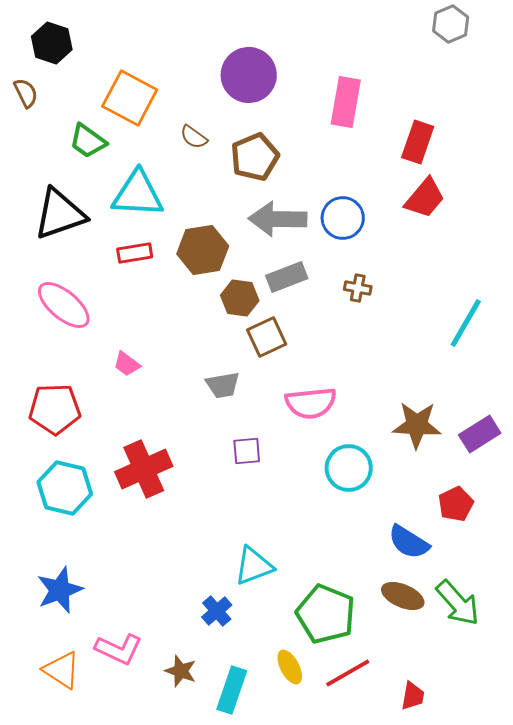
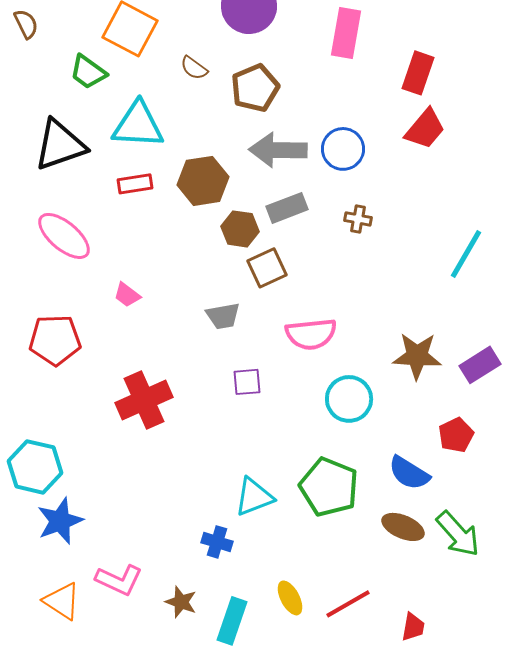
cyan hexagon: (65, 488) -> (35, 467), moved
blue cross: (217, 611) -> (217, 542), turned -32
green pentagon: (326, 614) -> (329, 487), moved

